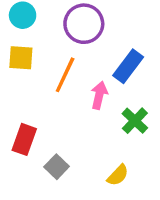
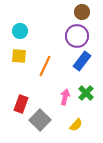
purple circle: (84, 24) -> (77, 36), moved
pink arrow: (99, 95) -> (65, 97), moved
gray square: (57, 167) -> (40, 120), size x1.5

